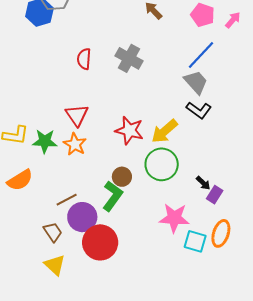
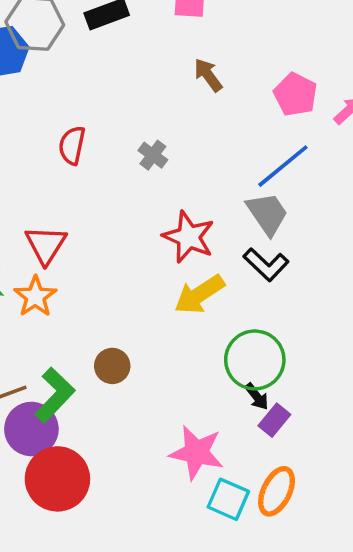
gray cross: (129, 58) -> (153, 155), size x0.6
red star: (129, 130) -> (189, 237), moved
green circle: (162, 164) -> (255, 360), moved
green L-shape: (113, 196) -> (55, 395), moved

